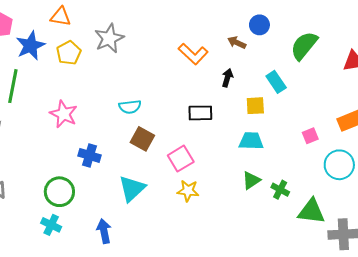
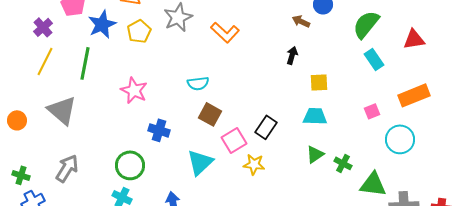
orange L-shape: (193, 54) -> (225, 32), moved
cyan rectangle: (276, 82) -> (374, 59), moved
black rectangle: (200, 113) -> (266, 127), moved, turned -55
pink square: (181, 159) -> (234, 140), moved

